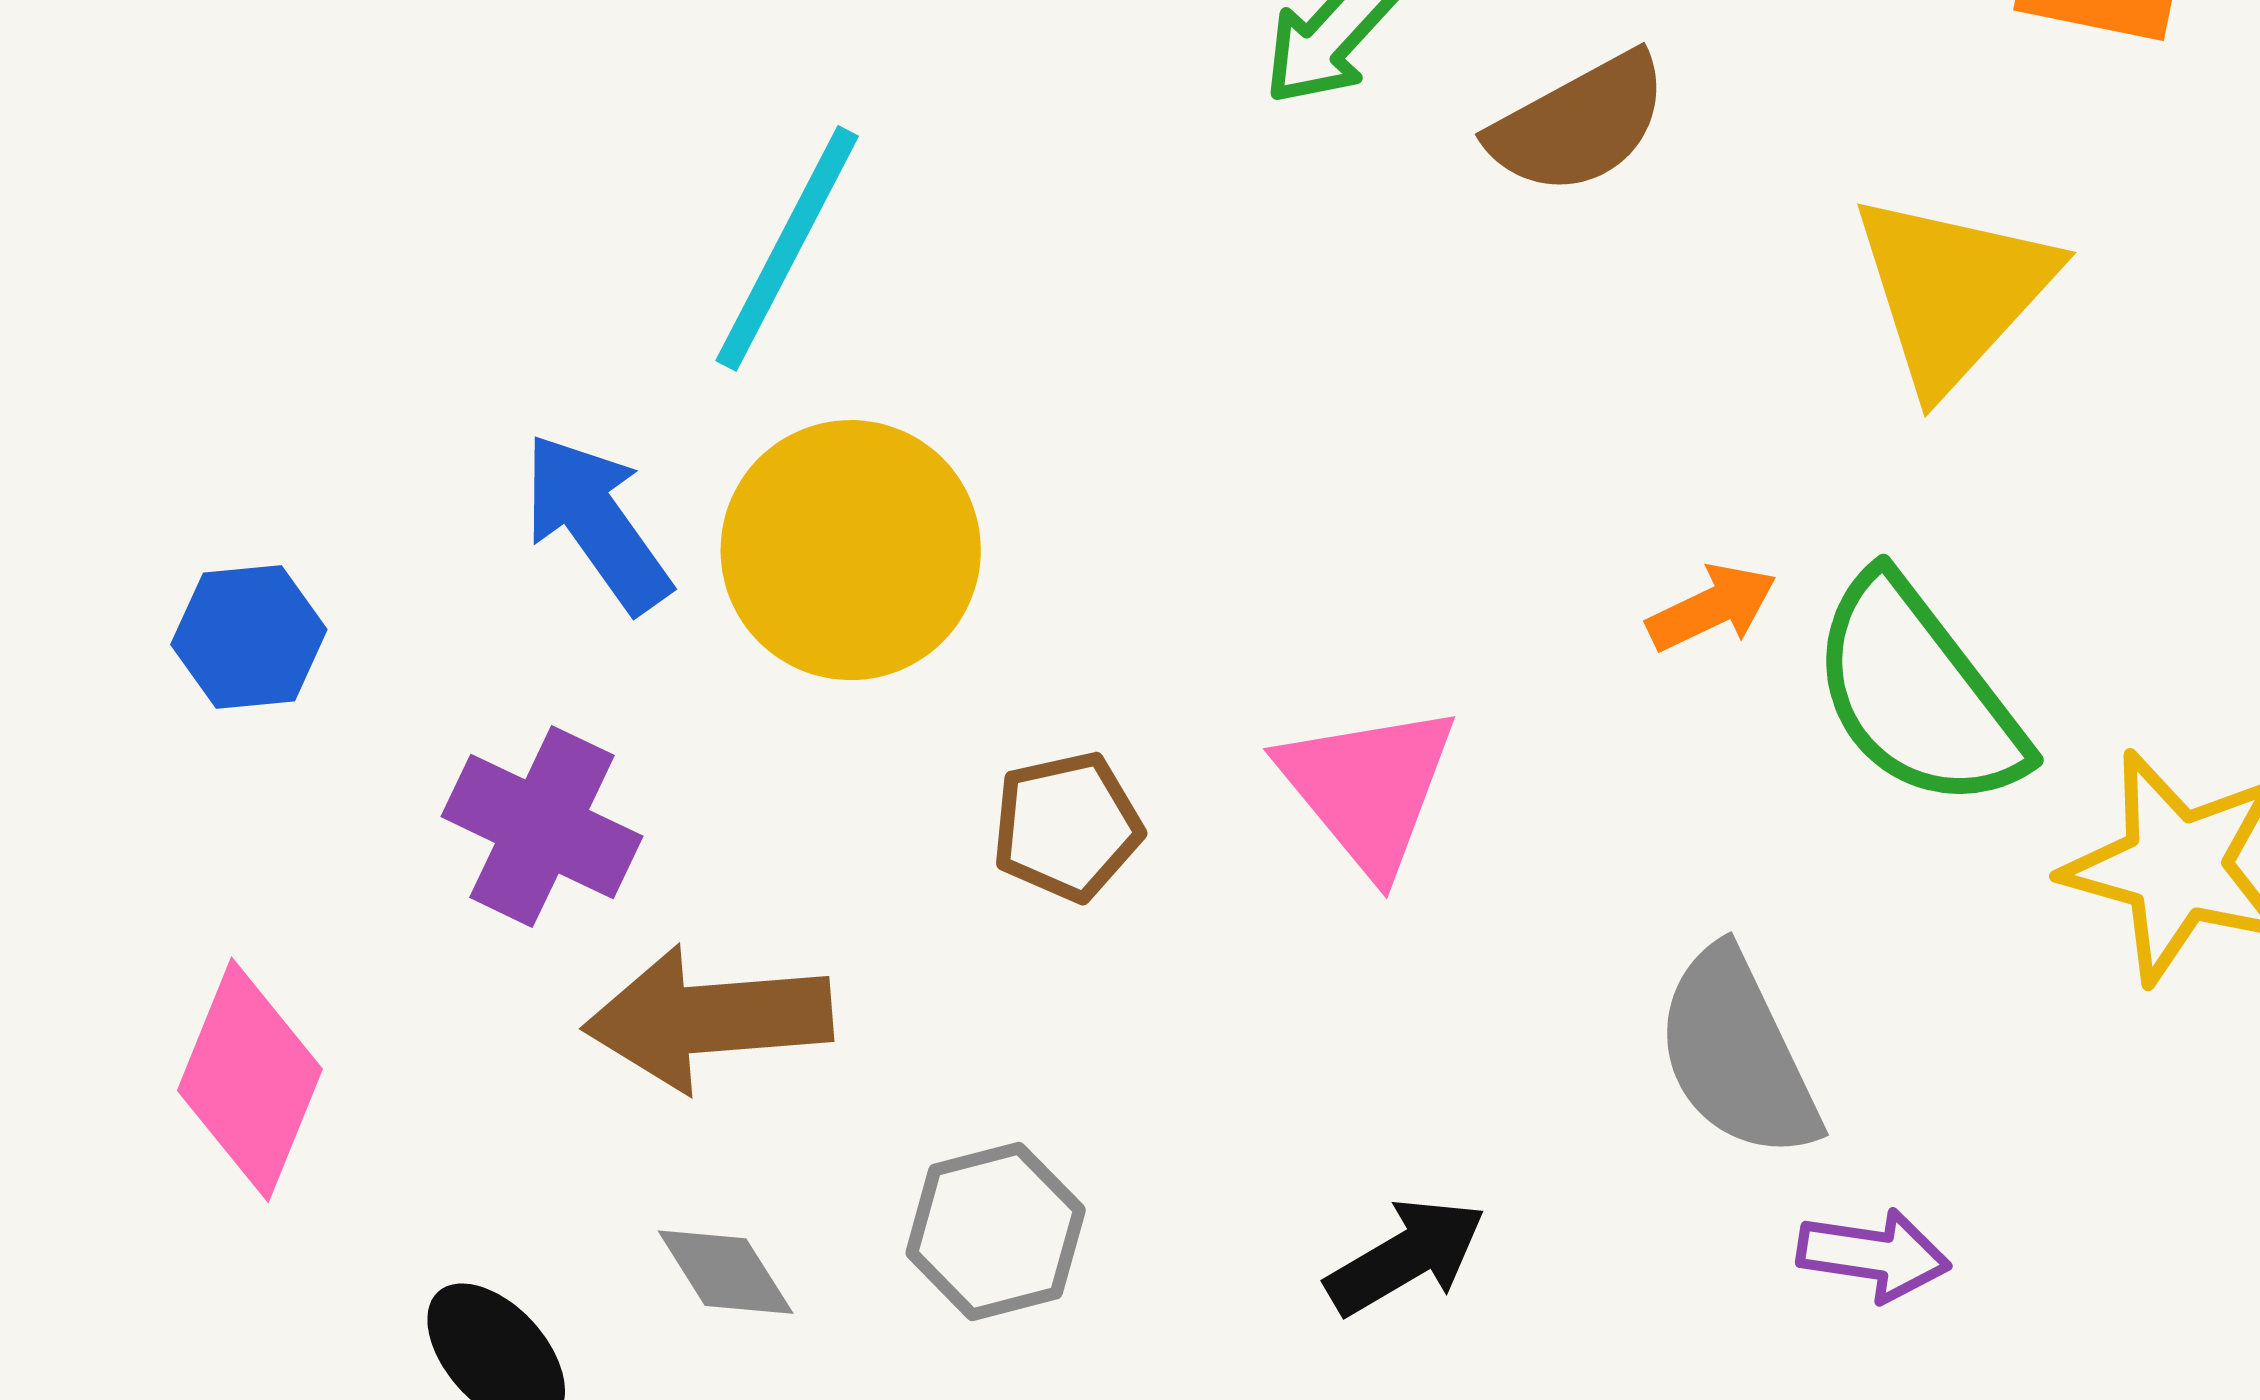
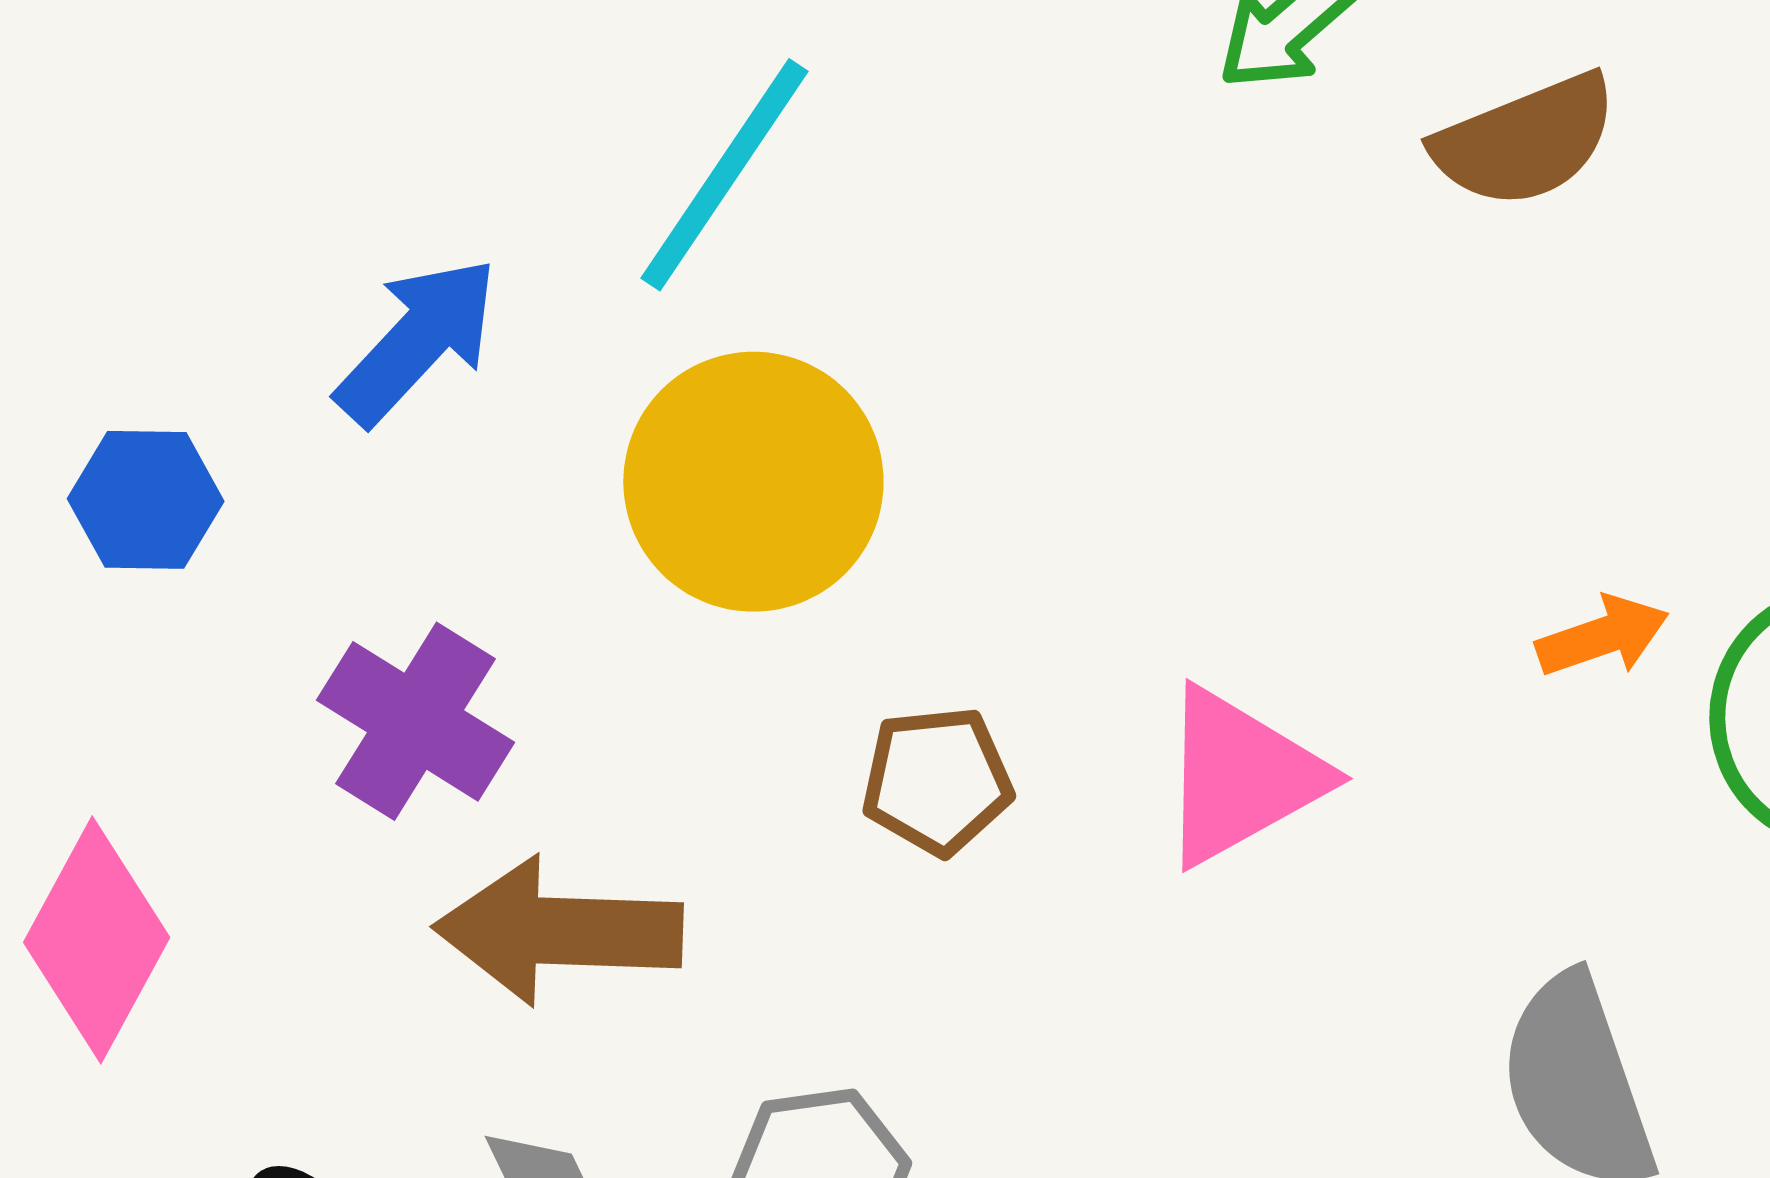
blue arrow: (597, 523) -> (417, 341), moved, turned 72
pink triangle: (1368, 788) -> (1241, 777), turned 34

